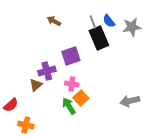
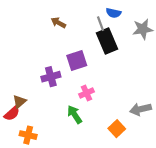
blue semicircle: (109, 21) -> (114, 13), moved, turned -40
pink cross: (72, 84) -> (86, 93), moved, turned -32
brown triangle: (36, 85) -> (19, 102), moved
orange square: (81, 98) -> (117, 129), moved

